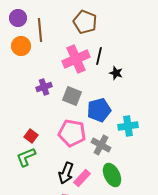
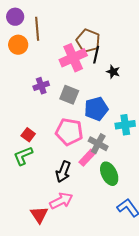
brown pentagon: (85, 22) -> (88, 41), moved
pink rectangle: (82, 178) -> (87, 158), moved

